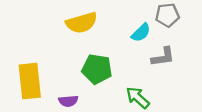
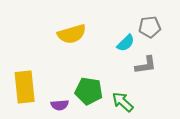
green pentagon: (97, 69) -> (89, 91), moved

